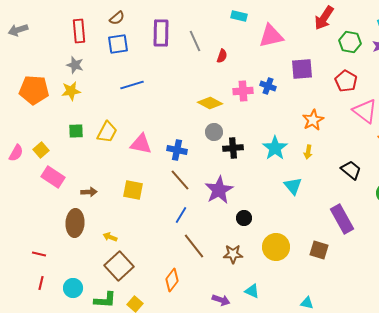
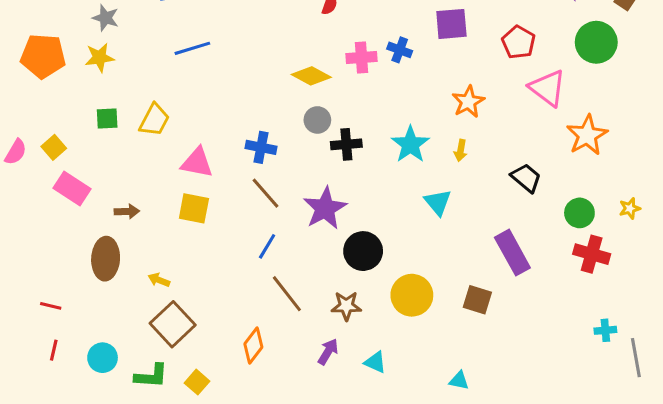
pink triangle: (141, 144) -> (197, 163), moved
black circle: (244, 218) -> (363, 251), size x1.6
purple arrow: (221, 300) -> (328, 352), moved, turned -78

